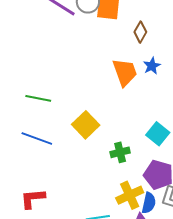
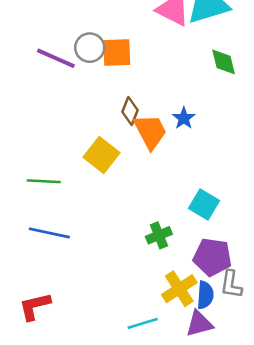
brown diamond: (140, 32) -> (130, 111), moved
yellow square: (86, 125) -> (101, 155), moved
red L-shape: (33, 199) -> (35, 306), moved

